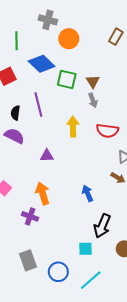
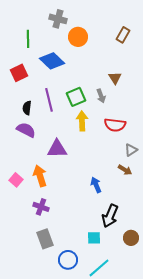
green square: (67, 79) -> (76, 97), moved, turned -36
brown triangle: (93, 82) -> (115, 78), moved
purple triangle: (47, 156) -> (57, 149), size x1.5
orange arrow: (43, 193) -> (40, 176), moved
gray rectangle: (28, 260) -> (45, 239), moved

